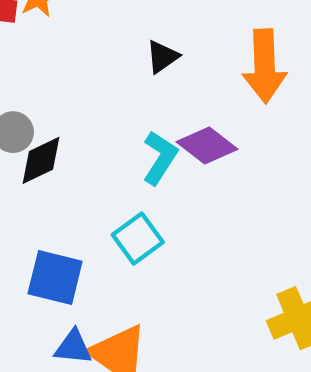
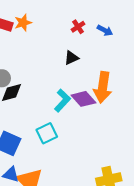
orange arrow: (265, 66) -> (103, 87), moved

